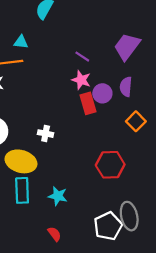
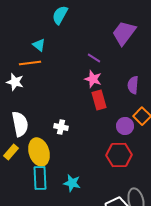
cyan triangle: (21, 42) -> (39, 45), turned 32
purple trapezoid: (127, 47) -> (124, 33), moved
purple circle: (102, 93) -> (125, 126), moved
yellow ellipse: (21, 161) -> (39, 152), turned 56

